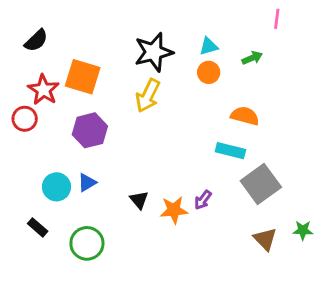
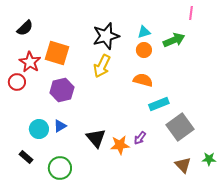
green arrow: (252, 58) -> (174, 40), size x1.5
orange semicircle: (245, 116) -> (143, 80), moved
cyan rectangle: (230, 151) -> (159, 104), turned -36
black triangle: (139, 200) -> (96, 138), size x1.5

